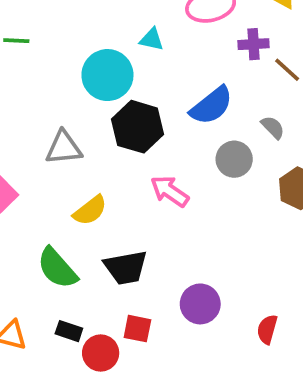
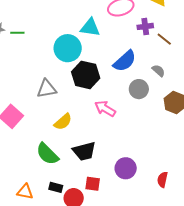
cyan triangle: (152, 39) -> (90, 27), size x1.5

